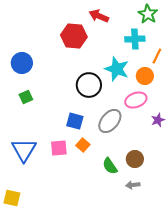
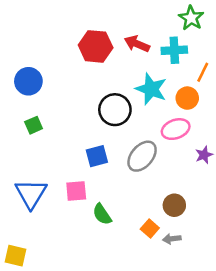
red arrow: (99, 16) -> (137, 44), moved
blue square: (75, 121) -> (97, 156), turned -30
orange square: (83, 145) -> (150, 228), moved
green semicircle: (110, 166) -> (102, 214), moved

